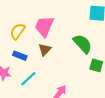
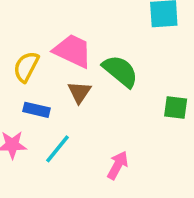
pink trapezoid: (44, 26) -> (73, 51), turned 100
green semicircle: (83, 44) -> (120, 71), moved

